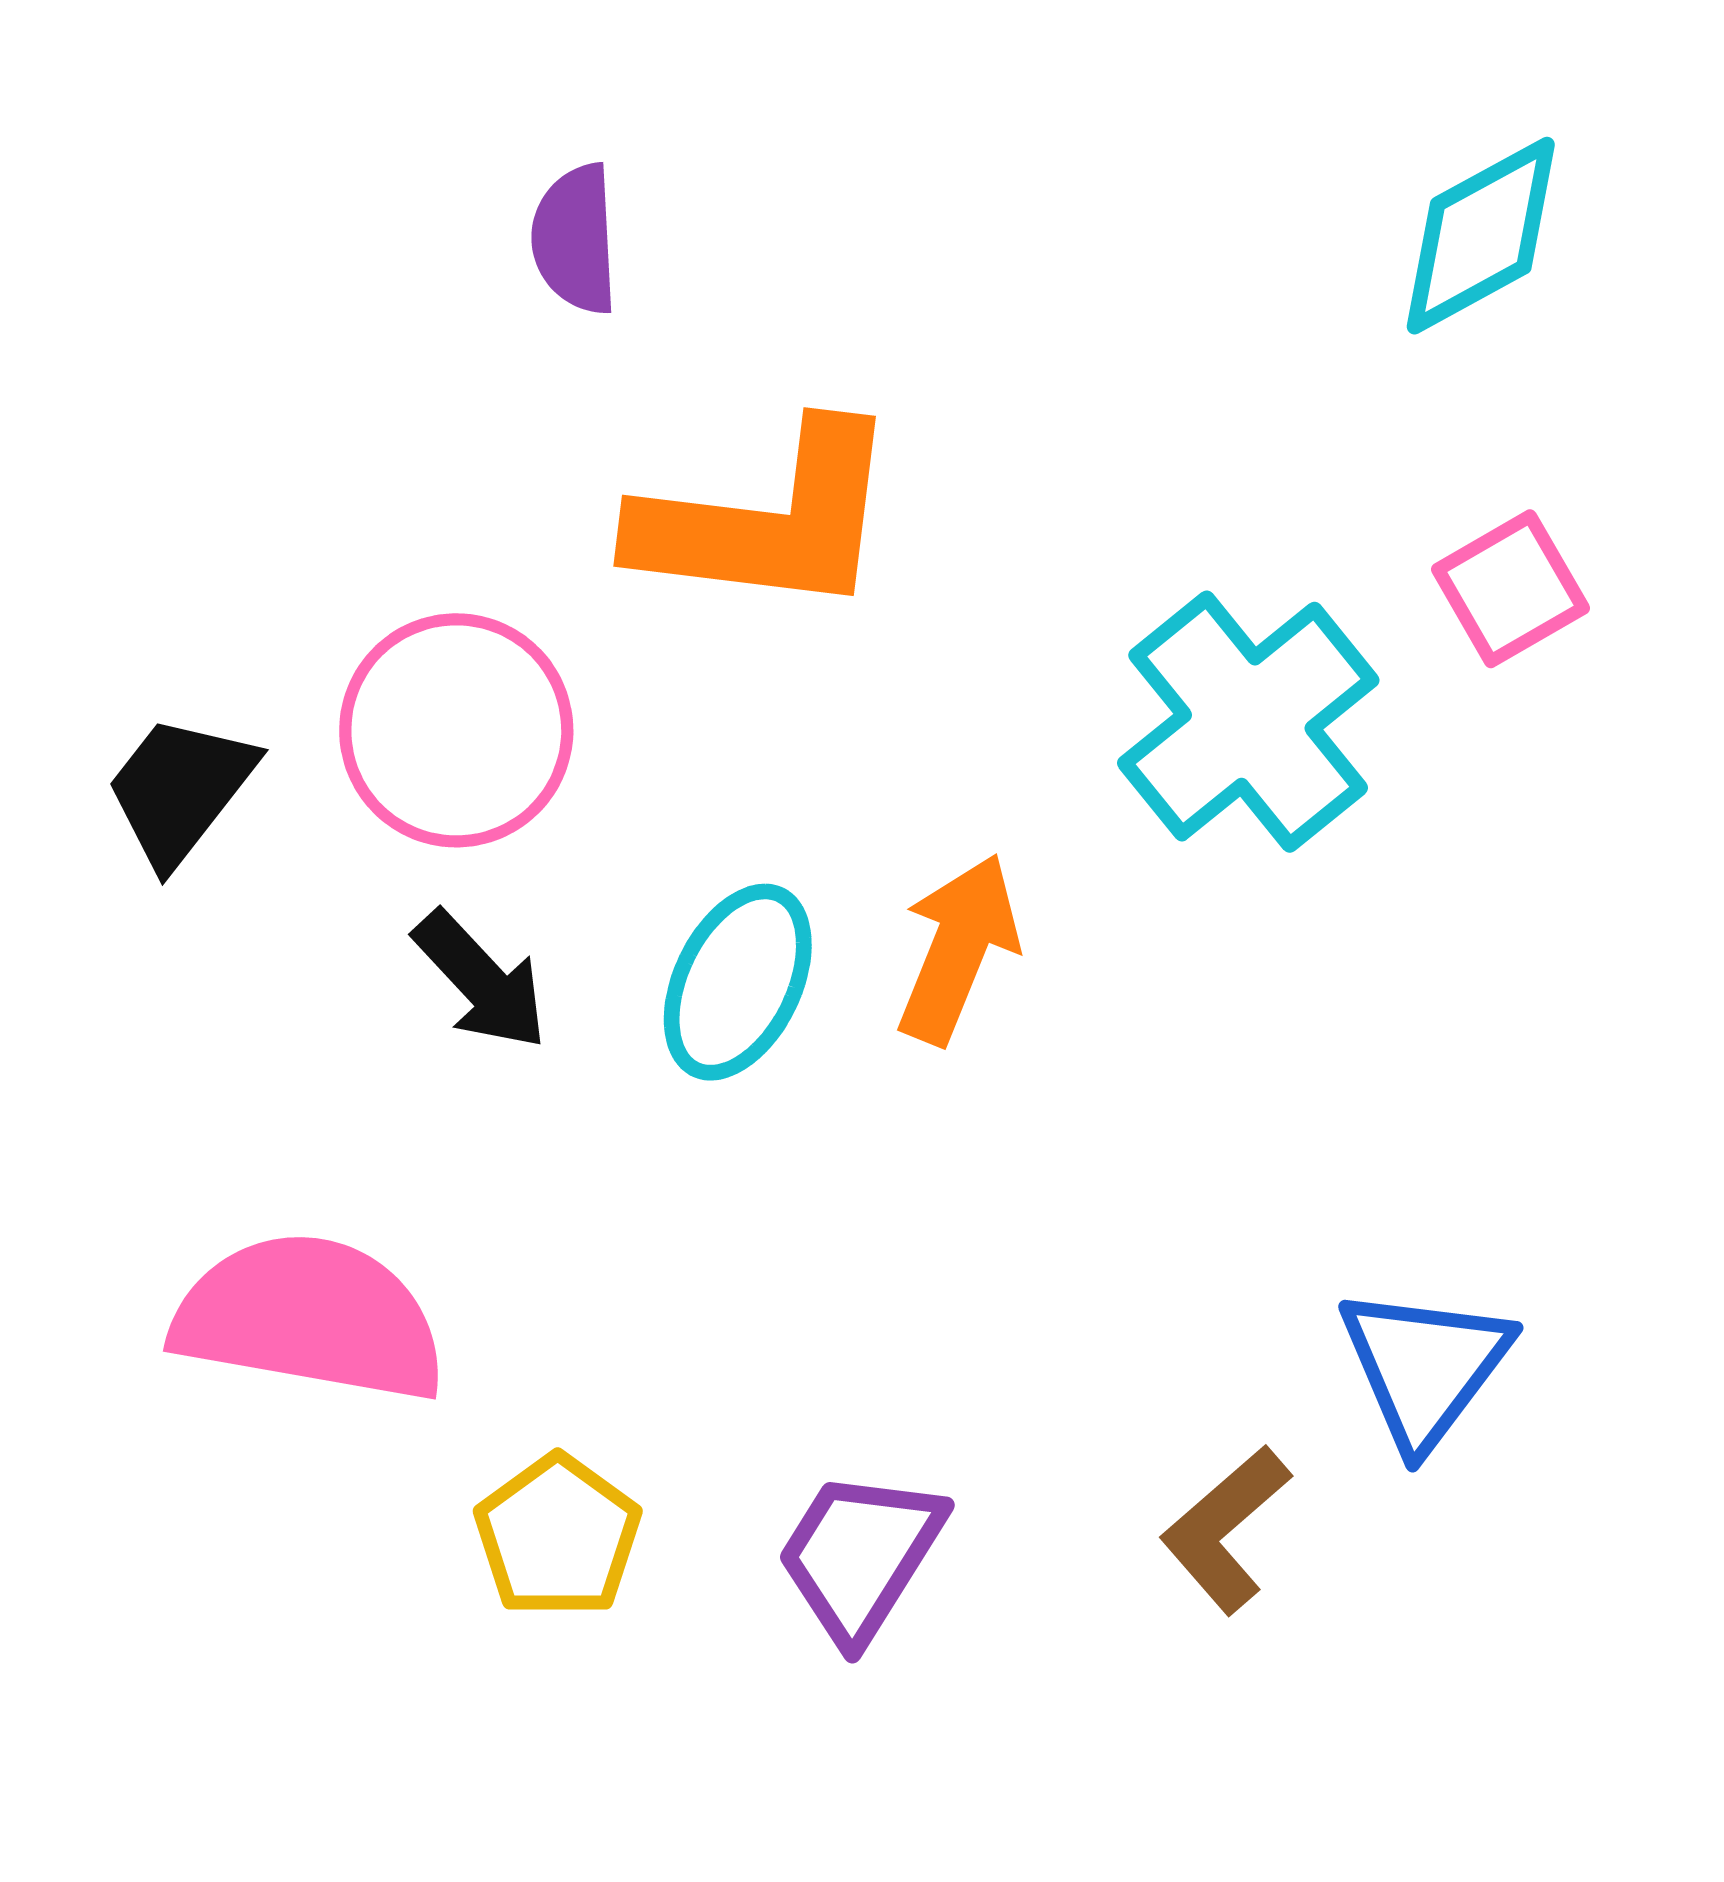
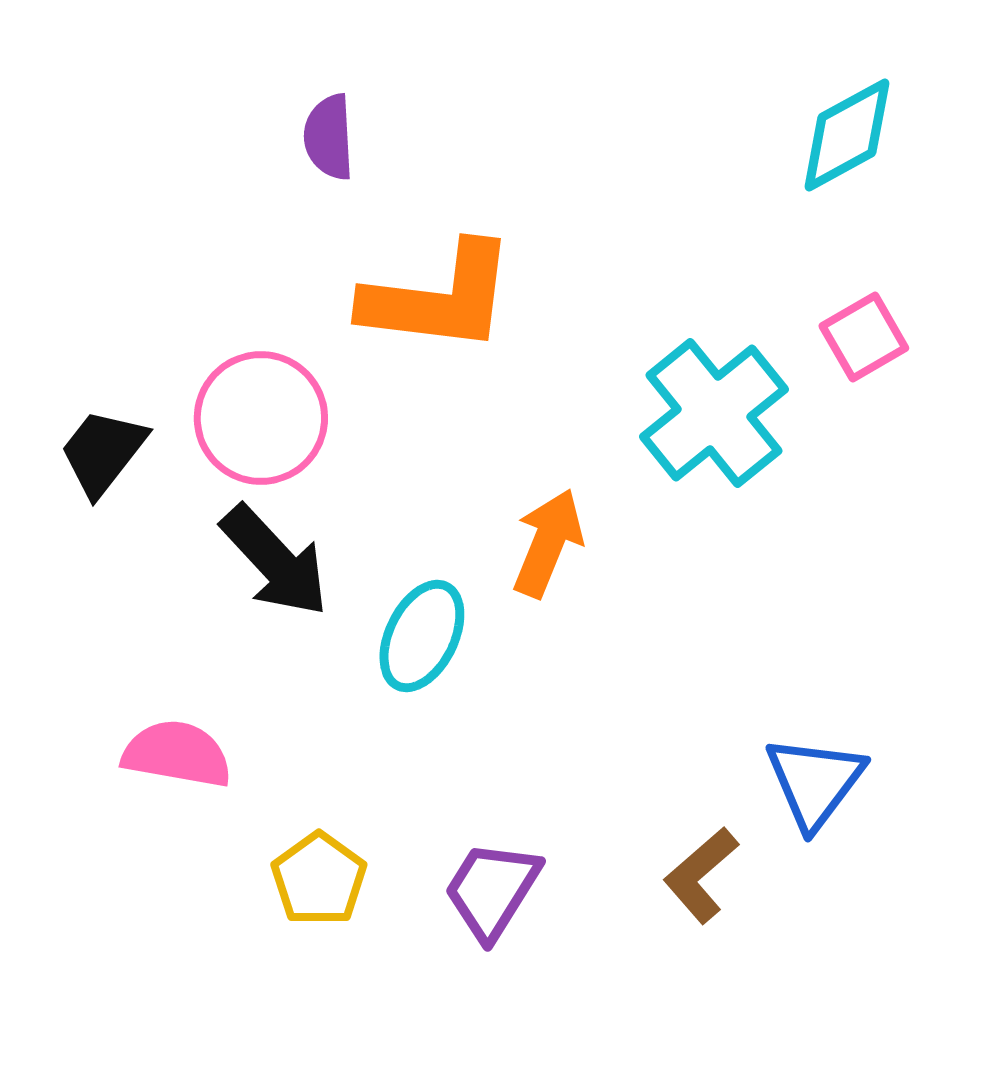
black arrow: (481, 980) -> (275, 561), size x1.4
cyan ellipse: (738, 982) -> (422, 636), moved
pink semicircle: (309, 1318) -> (177, 754), size x0.7

